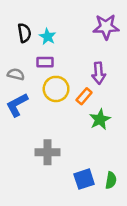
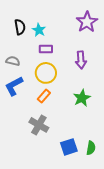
purple star: (106, 27) -> (87, 22), turned -30
purple rectangle: (45, 62) -> (46, 49), moved
orange rectangle: (84, 96) -> (44, 96), moved
gray cross: (48, 152) -> (39, 125), turned 30

